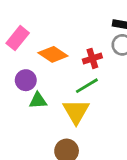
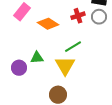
red cross: (92, 58) -> (78, 16), moved
purple circle: (26, 80) -> (19, 68), moved

